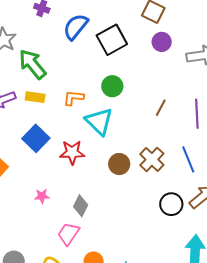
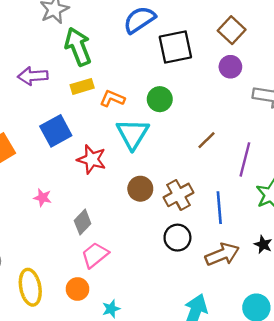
yellow rectangle: (35, 97) -> (82, 86), moved, turned -42
black circle: (171, 204) -> (177, 238), moved
pink trapezoid: (68, 234) -> (95, 255), moved

